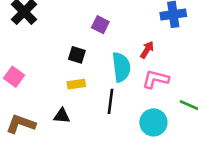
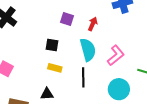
red arrow: (147, 50) -> (93, 24), moved
pink L-shape: (155, 79) -> (116, 55), turned 135
yellow rectangle: (76, 84) -> (55, 68), turned 32

